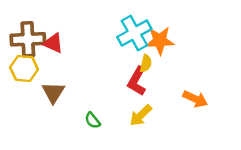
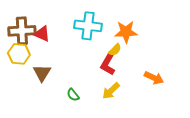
cyan cross: (134, 33) -> (88, 26), moved, turned 36
yellow semicircle: (146, 63) -> (115, 50), turned 32

